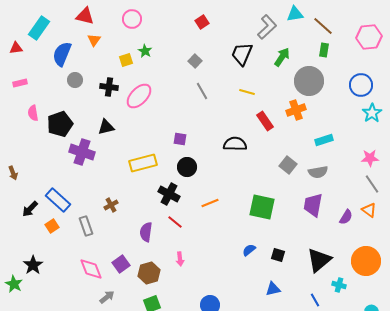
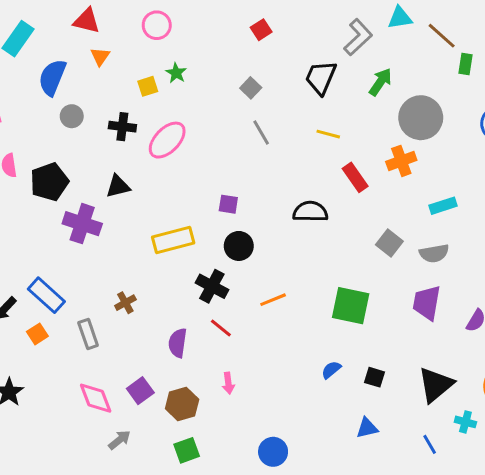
green rectangle: (324, 50) -> (465, 64), moved

